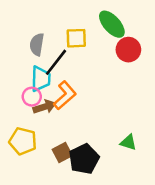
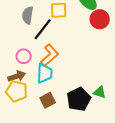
cyan trapezoid: (41, 79) -> (45, 73), moved
brown arrow: (44, 107) -> (17, 76), moved
black pentagon: (84, 159) -> (79, 99), moved

